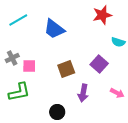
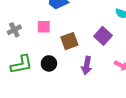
pink square: (29, 66) -> (44, 27), moved
black circle: (57, 112) -> (49, 63), moved

